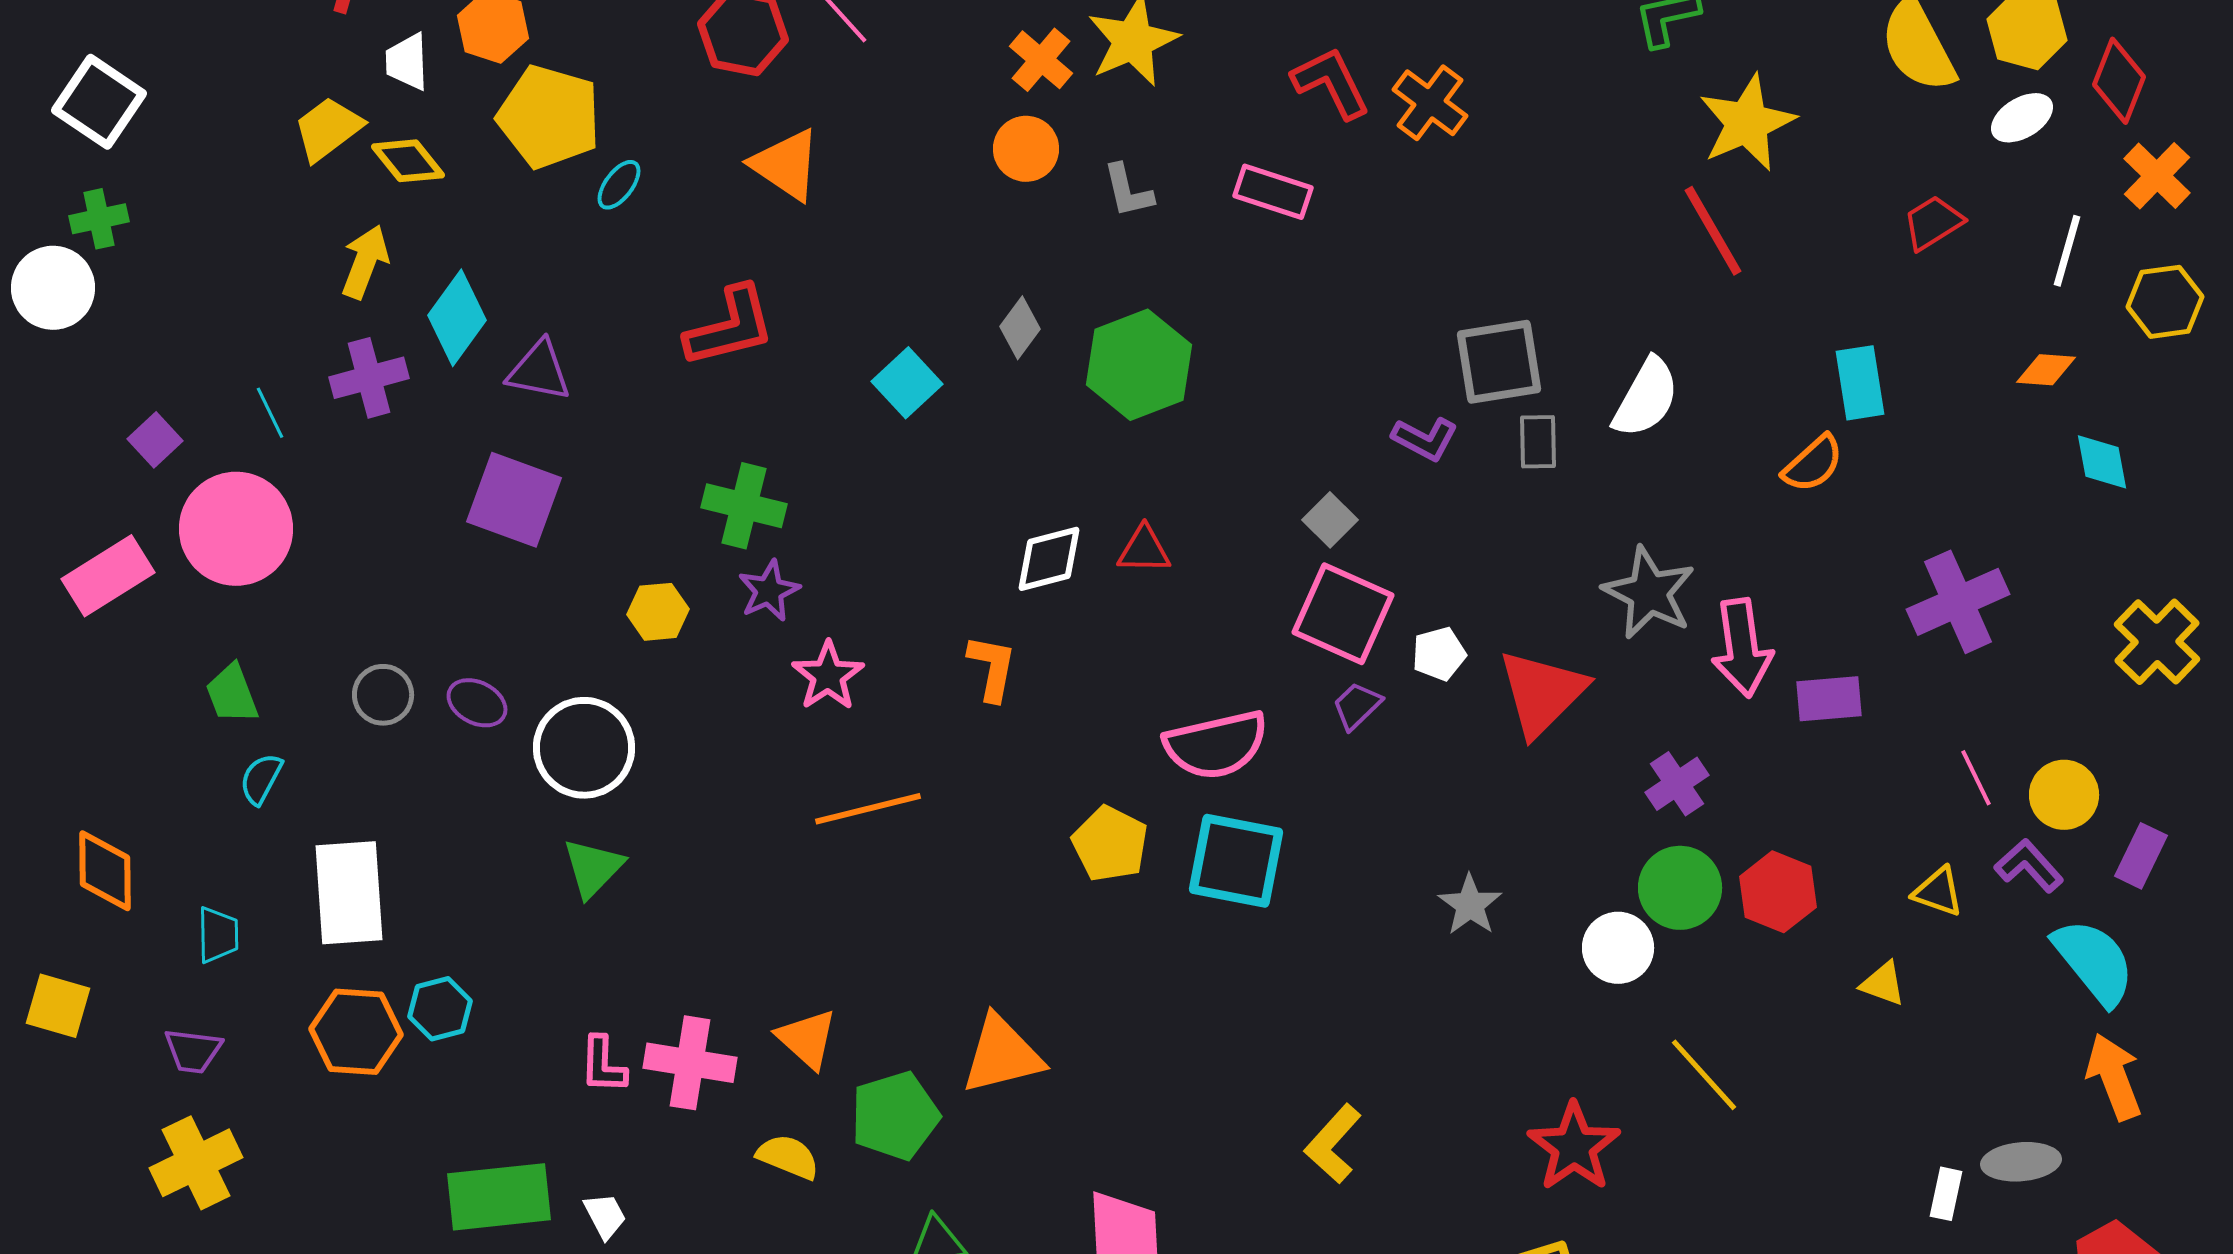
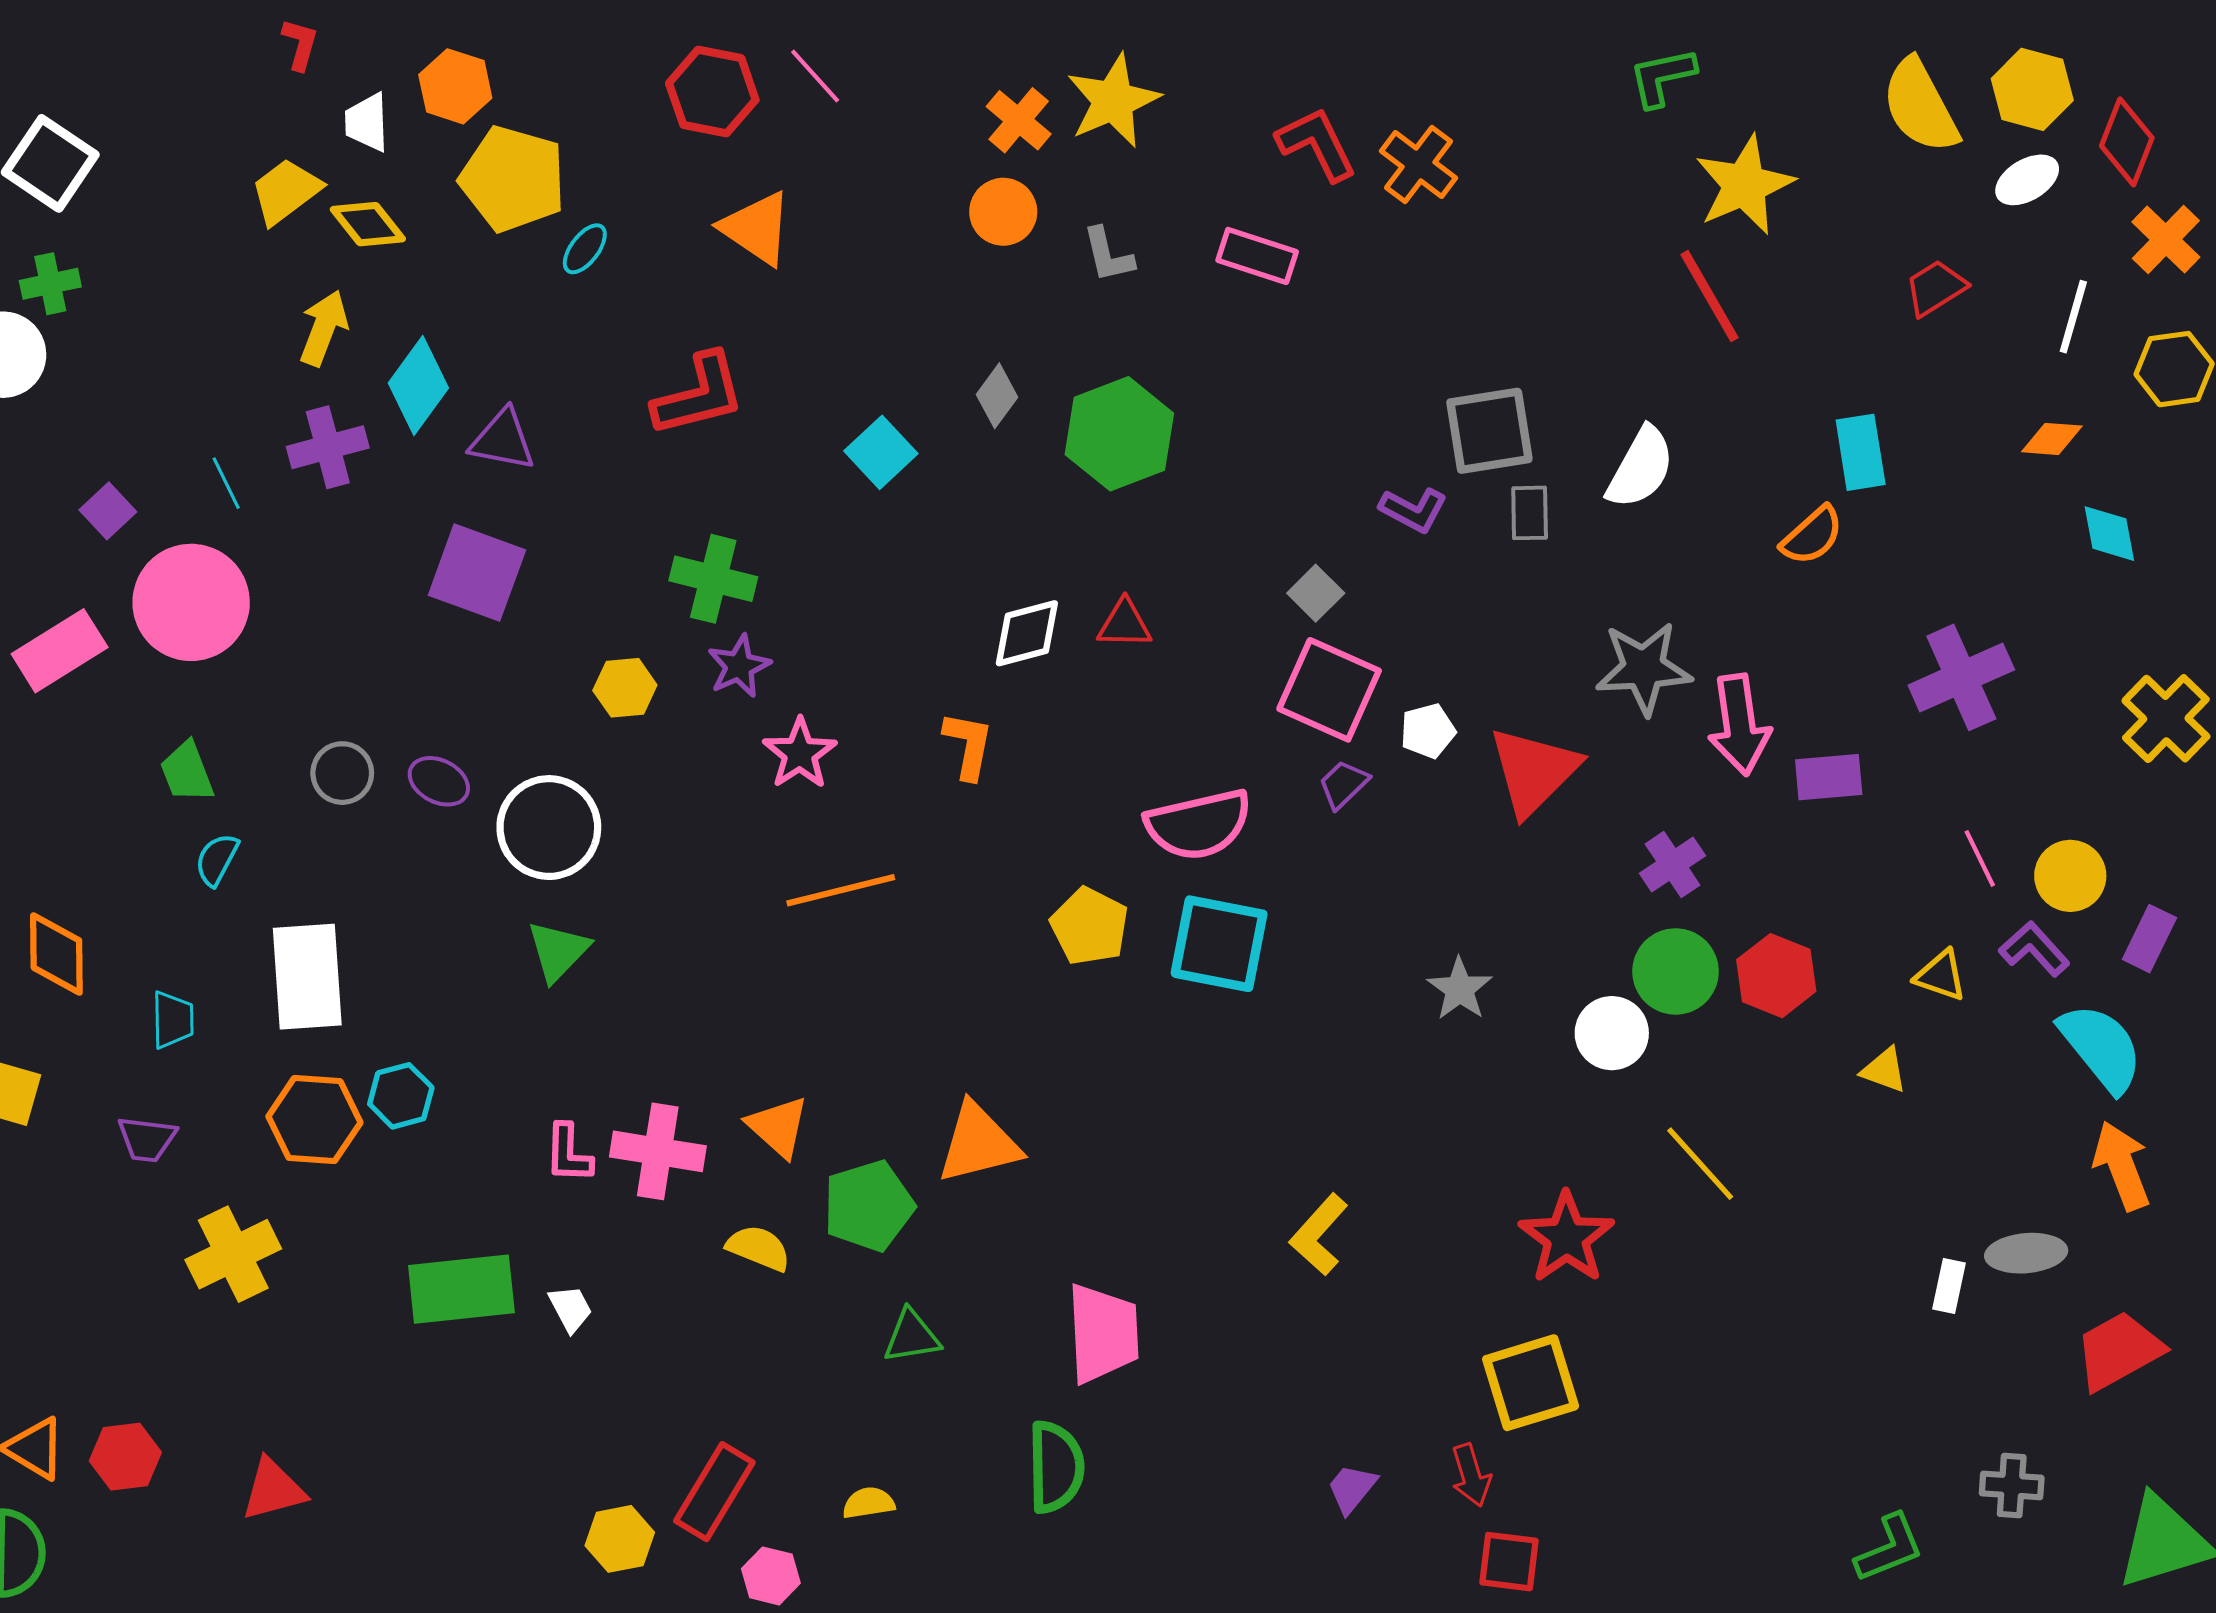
gray star: (1649, 593) -> (1644, 668), turned -30
yellow cross: (196, 1163) -> (233, 1254), moved

